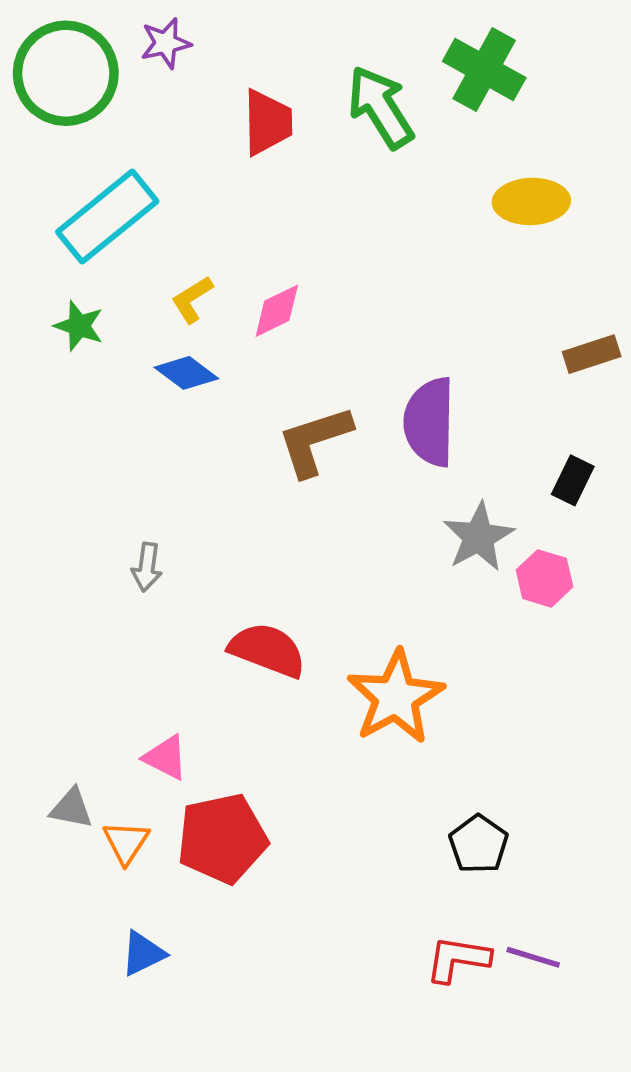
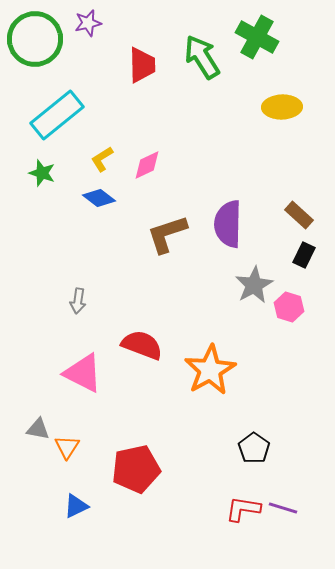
brown rectangle: (592, 354) -> (299, 215), moved, turned 60
pink triangle: (166, 757) -> (83, 373), moved, size x1.6
red pentagon: (222, 839) -> (136, 469), moved

